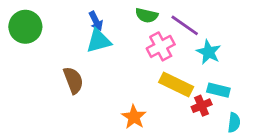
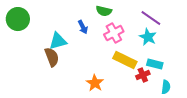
blue arrow: (96, 21) -> (83, 27), moved
purple line: (185, 25) -> (151, 18), moved
cyan triangle: (99, 41) -> (58, 41), moved

